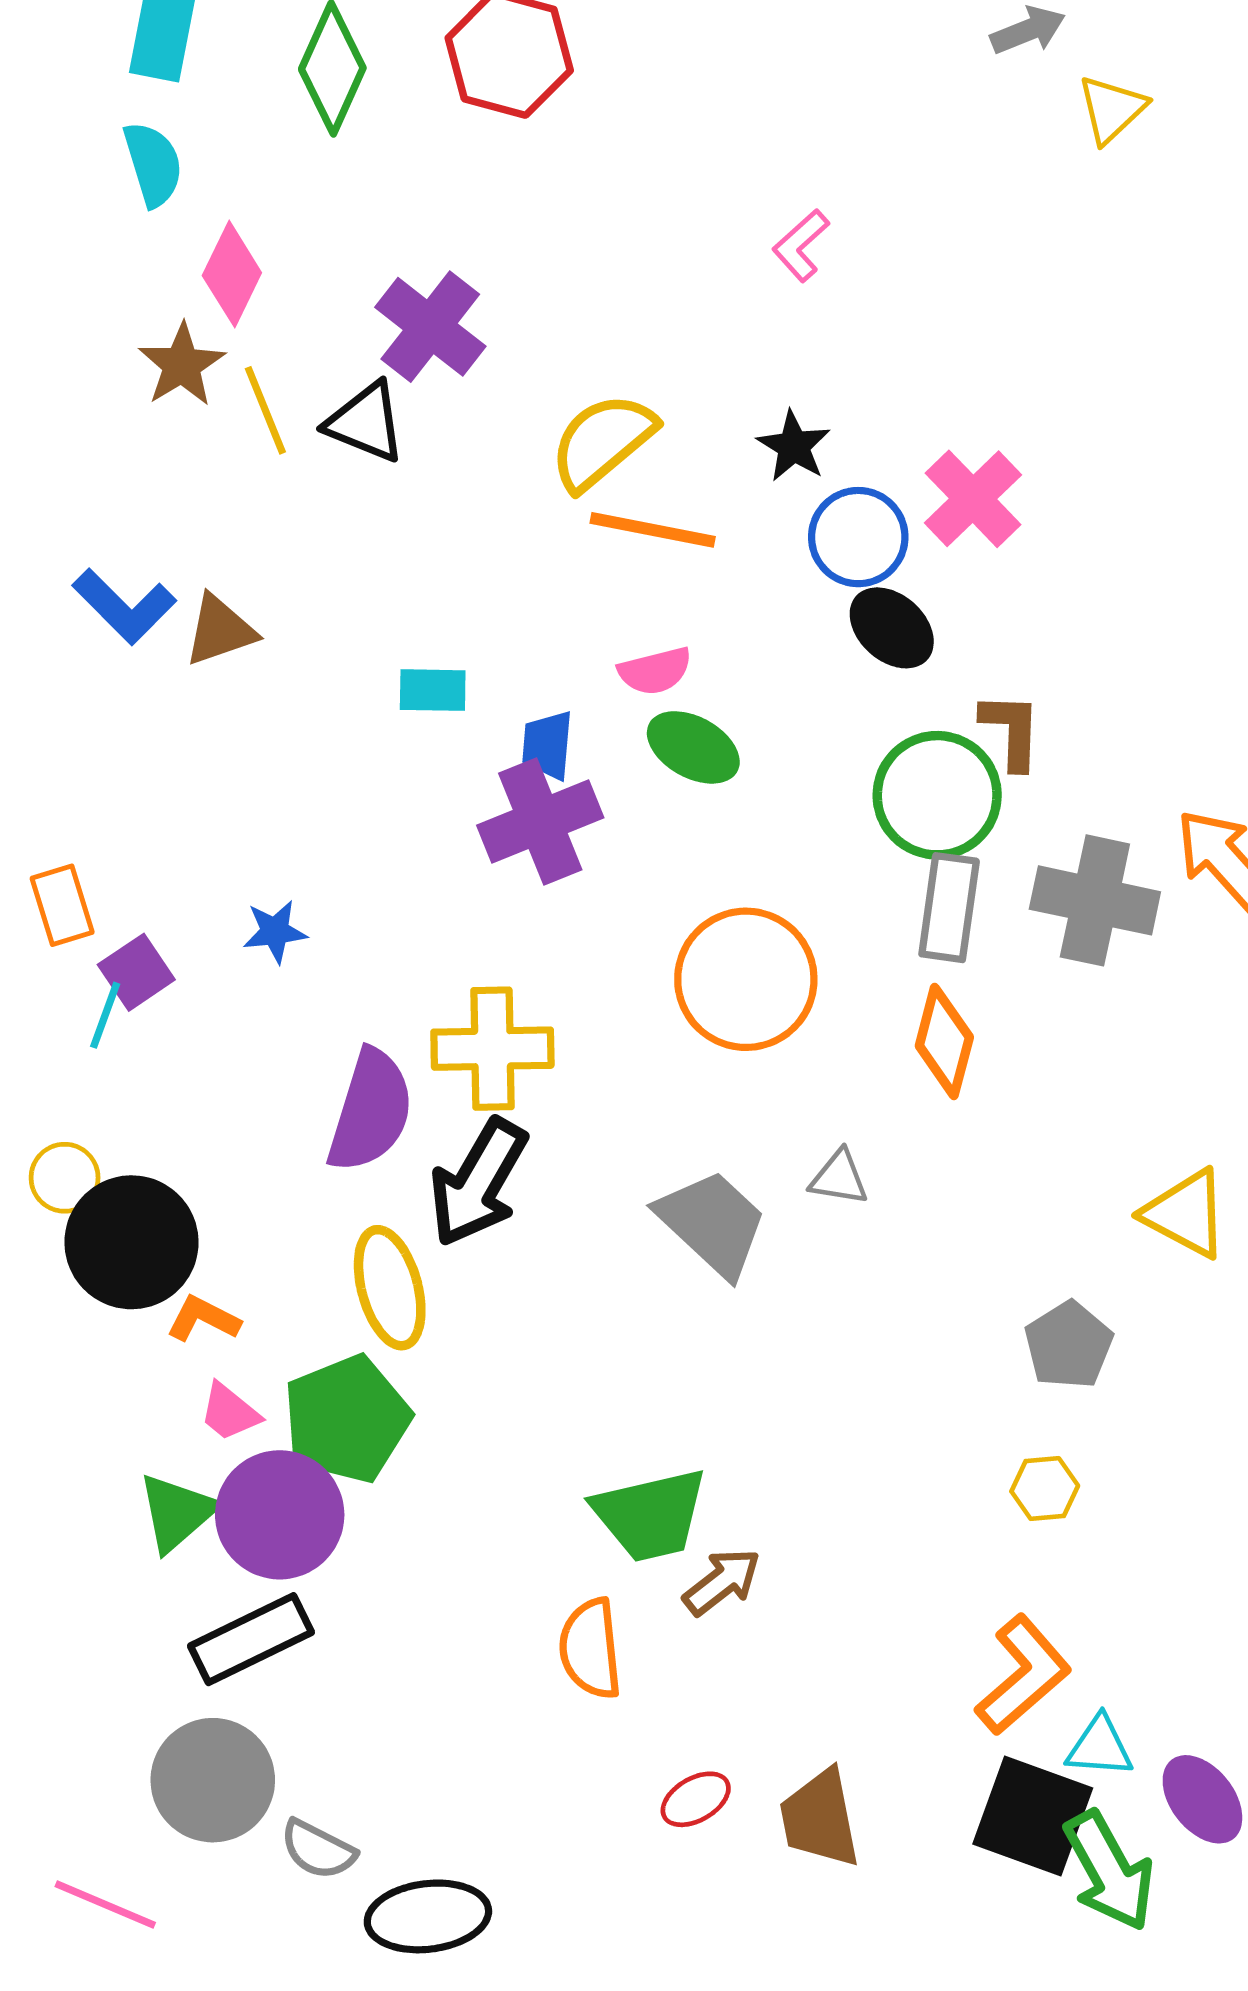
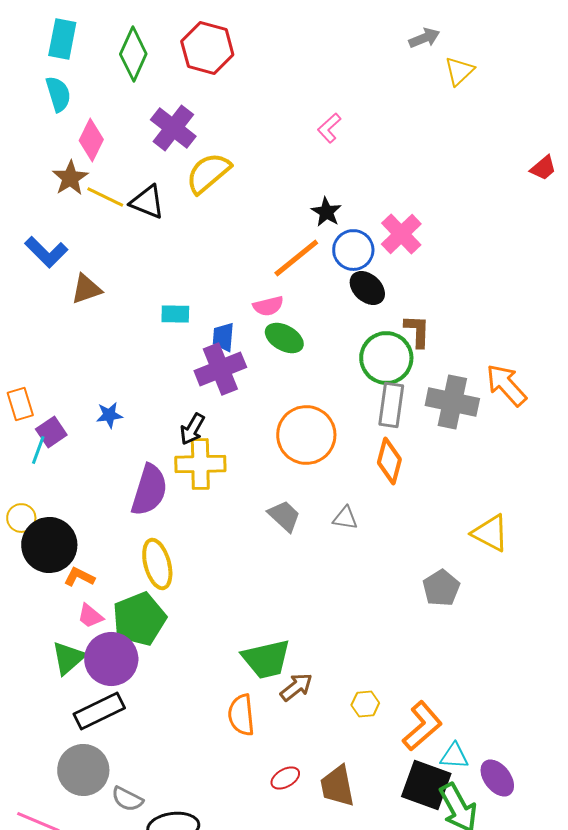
purple cross: (430, 327) -> (173, 128), moved
yellow line: (265, 410) -> (105, 197), turned -42
yellow semicircle: (602, 441) -> (208, 173), moved
orange line: (653, 530) -> (296, 258), moved, turned -50
blue L-shape: (124, 606) -> (46, 252), moved
black arrow: (478, 1183) -> (192, 429), moved, size x0.6
gray trapezoid: (712, 1223) -> (284, 516), moved, size x0.7
yellow hexagon: (1045, 1489) -> (365, 704), moved

